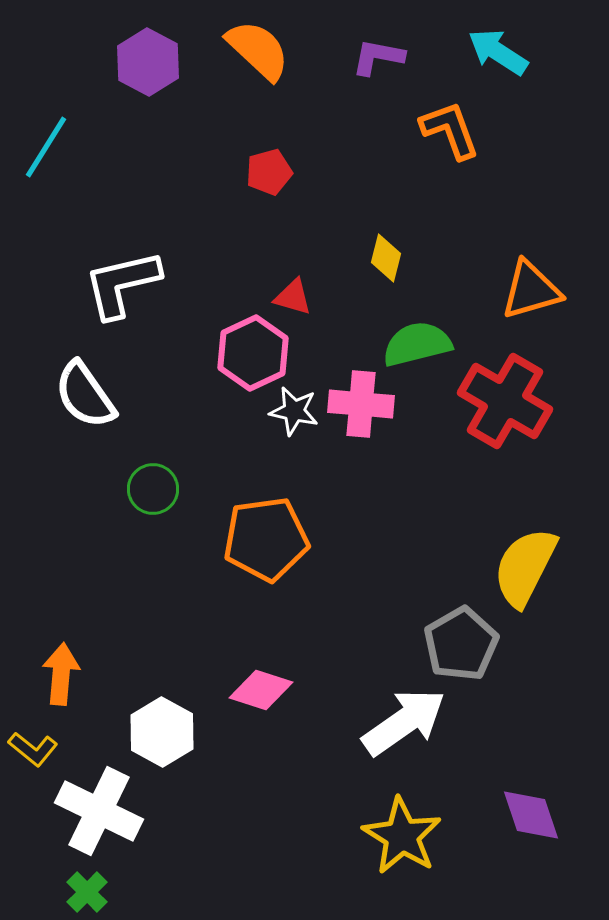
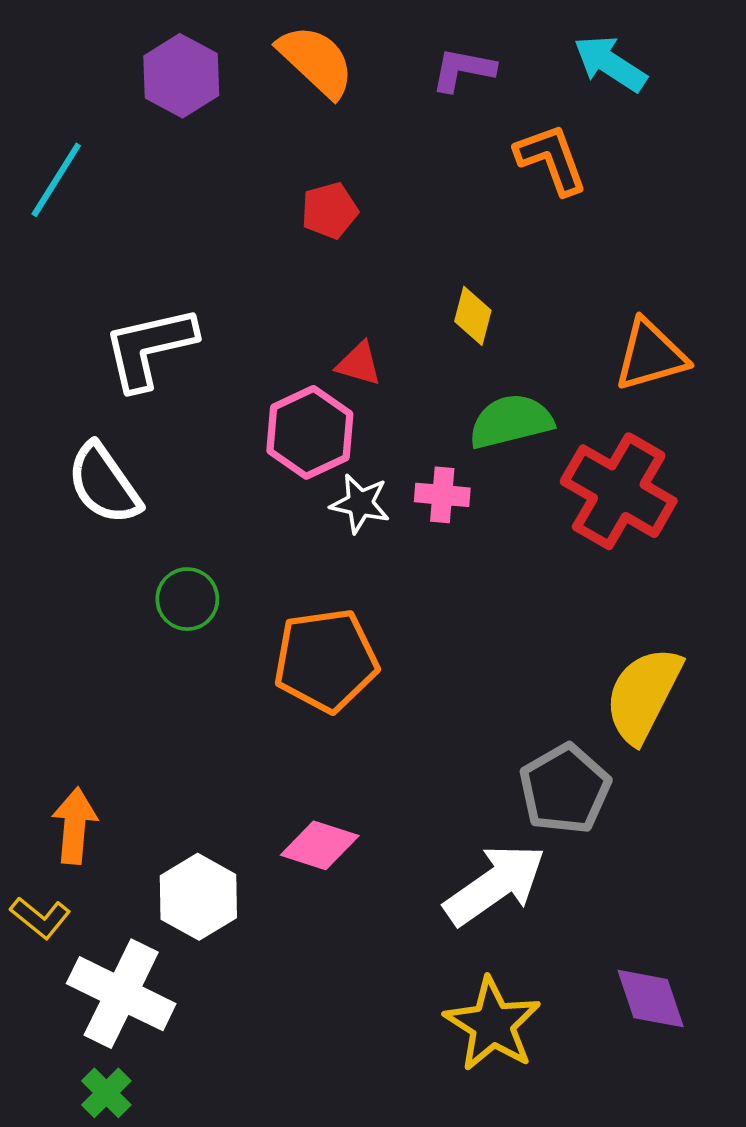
pink cross: (361, 404) -> (442, 495), size x0.7

